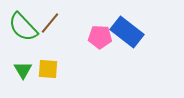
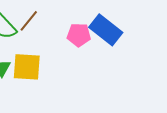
yellow square: (48, 69) -> (27, 67), size x1.4

